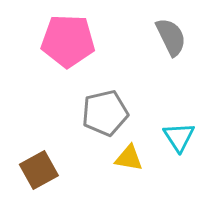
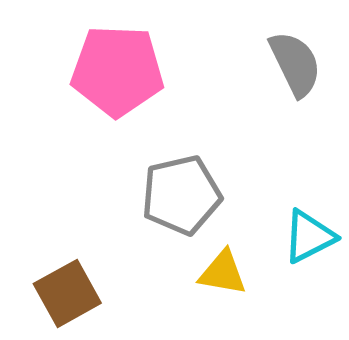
cyan triangle: (179, 137) -> (309, 236), turned 36

